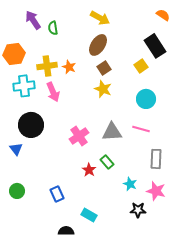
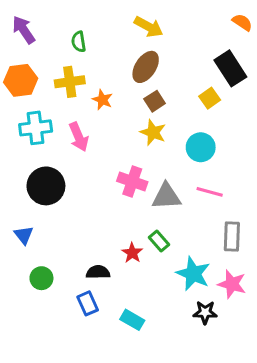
purple arrow: (33, 20) -> (24, 30), moved
yellow cross: (47, 66) -> (70, 82), moved
cyan circle: (146, 99) -> (201, 147), moved
pink cross: (79, 136) -> (132, 181), moved, turned -36
blue triangle: (16, 149) -> (24, 235), moved
cyan star: (130, 184) -> (193, 274), size x1.6
green circle: (17, 191) -> (41, 278), moved
blue rectangle: (57, 194) -> (88, 303), moved
black semicircle: (66, 231) -> (98, 272), moved

